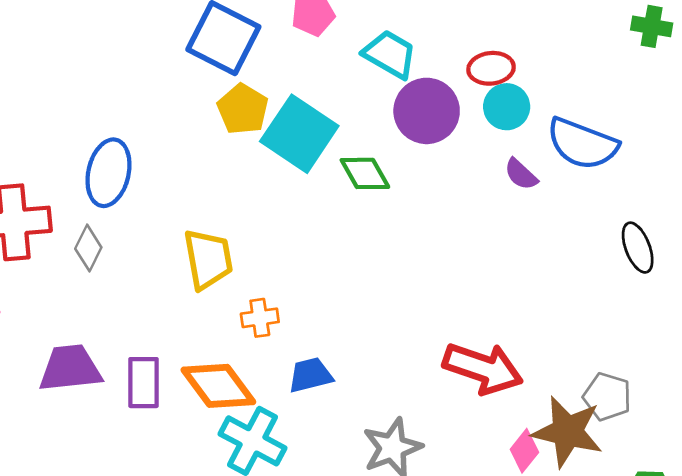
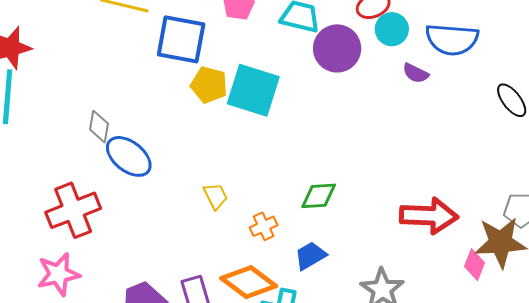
blue ellipse: (108, 173) -> (129, 156), turned -48
green diamond: (365, 173) -> (319, 196), moved, turned -48
gray diamond: (88, 248) -> (99, 127), moved
yellow trapezoid: (208, 259) -> (216, 196), size x0.6

